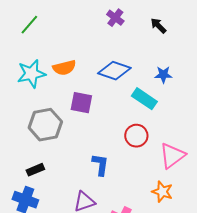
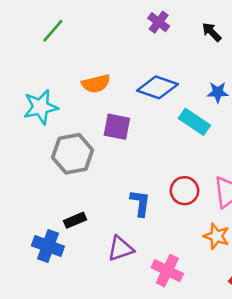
cyan star: (31, 74) -> (41, 107), moved
red circle: (136, 136) -> (184, 191), moved
black rectangle: (35, 170) -> (75, 220), moved

